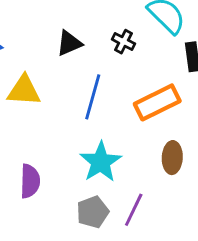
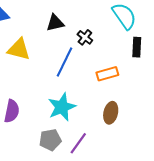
black cross: (124, 42) -> (85, 37), moved
orange rectangle: (157, 102) -> (107, 74), size x0.7

